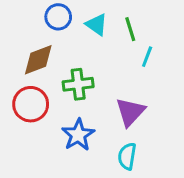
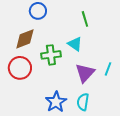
cyan triangle: (97, 25) -> (75, 44), moved
cyan line: (147, 57) -> (108, 69), moved
blue star: (78, 135) -> (56, 102), moved

